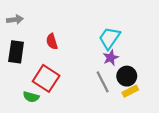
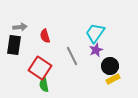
gray arrow: (15, 20) -> (20, 27), moved
gray line: (103, 82) -> (72, 56), moved
green semicircle: (31, 97) -> (44, 85), moved, turned 64

